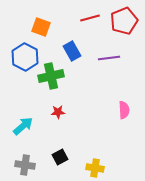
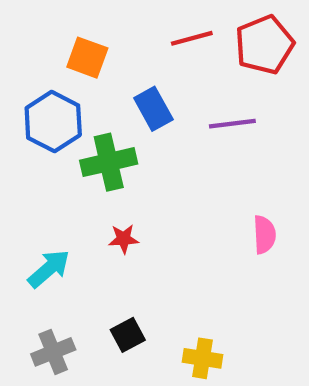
gray cross: (25, 165) -> (53, 352), turned -30

